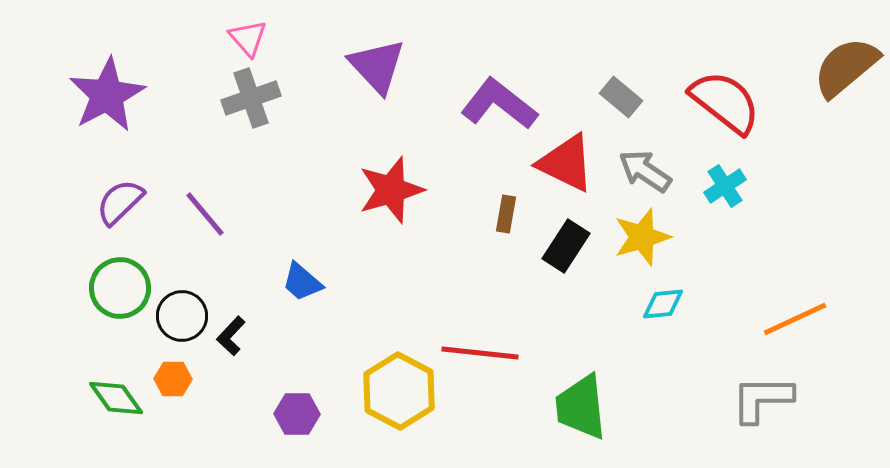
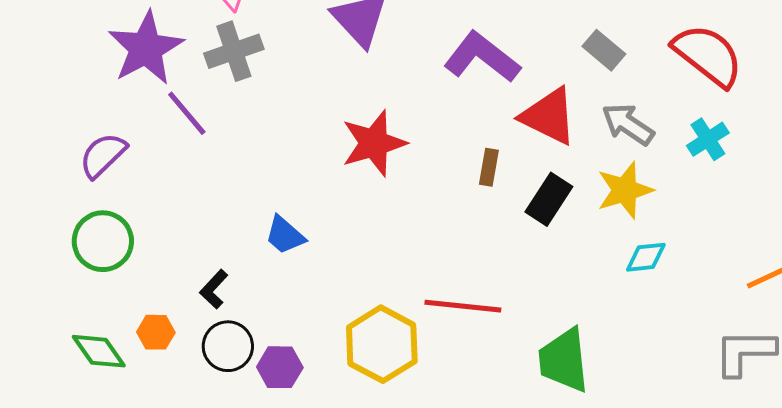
purple star: (107, 95) -> (146, 48), moved
purple line: (205, 214) -> (187, 113), moved
black circle: (182, 316) -> (228, 346), moved

